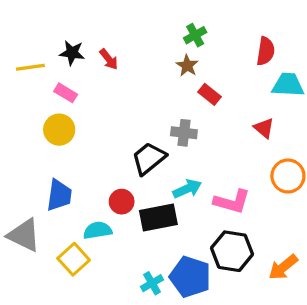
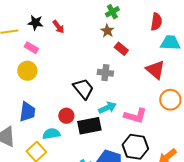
red triangle: (264, 128) -> (155, 70), size x1.5
black trapezoid: (149, 158) -> (83, 89), turned 90

